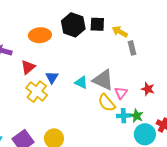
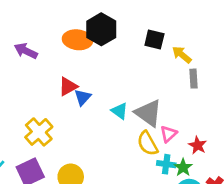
black hexagon: (73, 25) -> (101, 29), moved
red triangle: (28, 67) -> (68, 86), moved
red star: (148, 89) -> (198, 145), moved
yellow cross: (37, 92) -> (39, 132), moved

